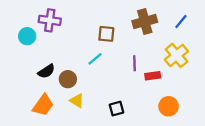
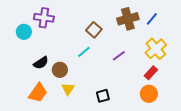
blue line: (181, 21) -> (152, 19), moved
brown square: (106, 34) -> (94, 30), turned 35
purple line: (135, 63) -> (119, 56), turned 56
red rectangle: (153, 76) -> (151, 73), moved, turned -40
yellow triangle: (77, 101) -> (68, 89), turned 32

